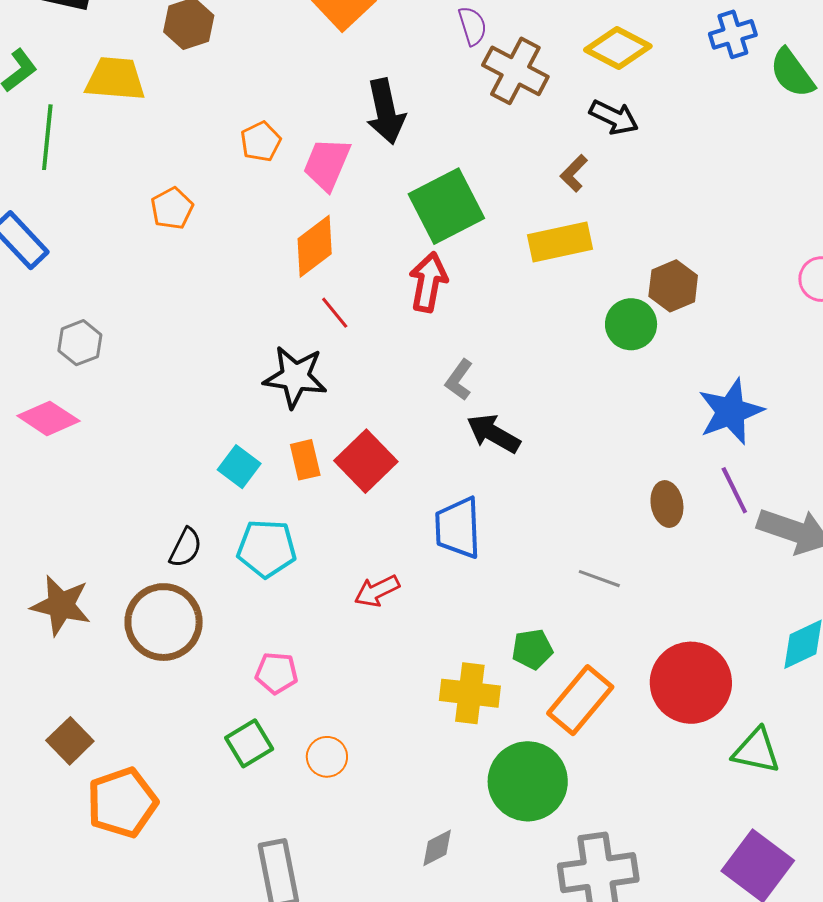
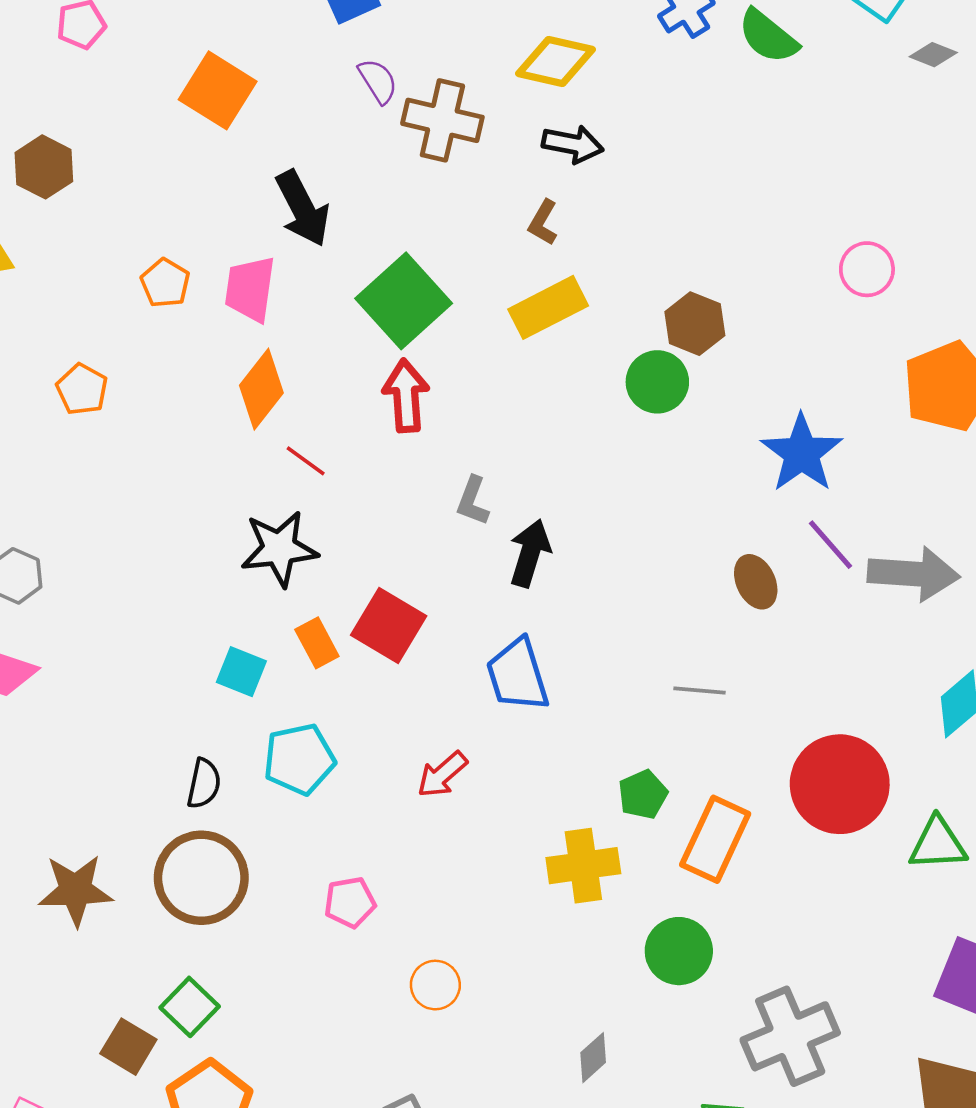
black arrow: (493, 433) -> (530, 553), turned 92
green square: (249, 743) -> (190, 1007), moved
green circle: (528, 781) -> (679, 951), size x0.7

